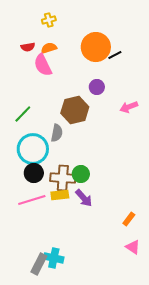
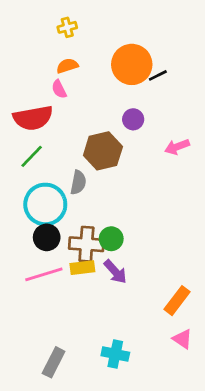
red semicircle: (28, 47) -> (33, 118), moved, size x2.0
pink semicircle: (43, 65) -> (59, 89), size x0.6
orange rectangle: (129, 219) -> (177, 301), size x1.5
cyan cross: (54, 258) -> (115, 354), moved

